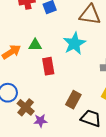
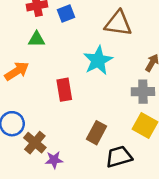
green triangle: (35, 45) -> (37, 39), moved
black trapezoid: (91, 118) -> (119, 157), turned -35

